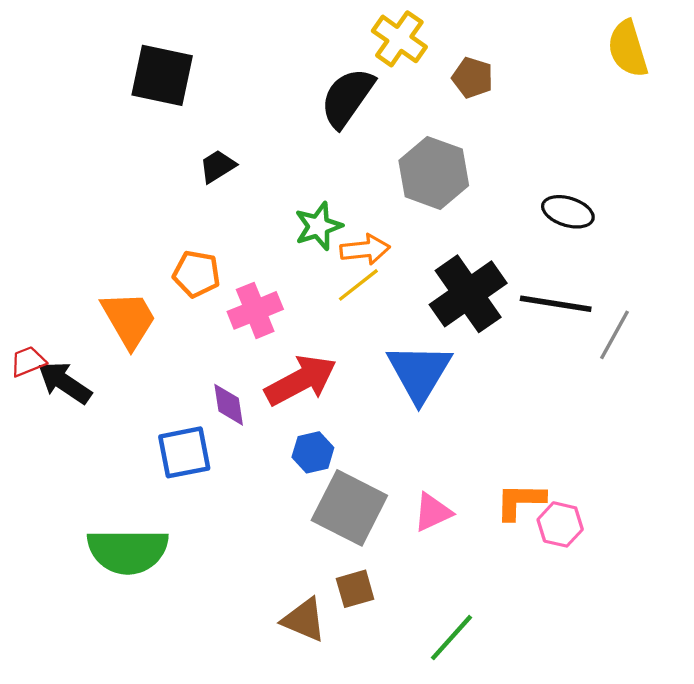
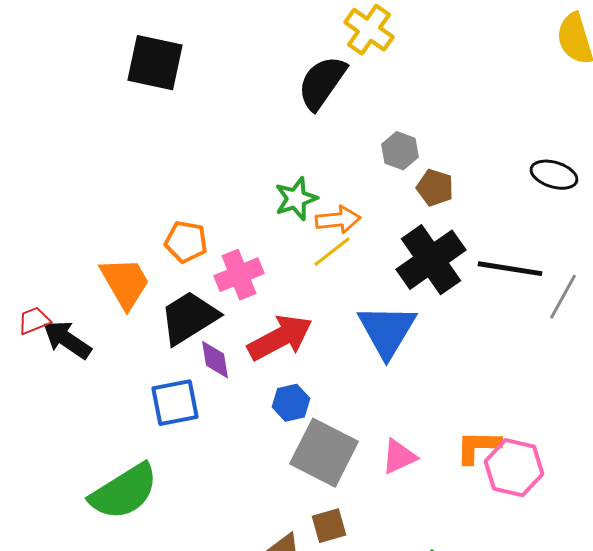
brown pentagon: (473, 78) -> (435, 188), moved
black trapezoid: (218, 166) -> (189, 318), moved, size x1.8
gray hexagon: (434, 173) -> (400, 151), size x0.6
black ellipse: (568, 212) -> (554, 175), moved
pink hexagon: (560, 524) -> (514, 468), size x1.4
green semicircle: (128, 551) -> (124, 492), turned -32

